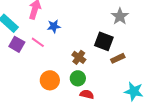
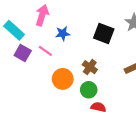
black square: (104, 41) -> (104, 34), moved
orange circle: (50, 80) -> (63, 79), moved

